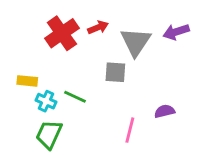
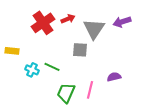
yellow rectangle: (27, 81) -> (12, 51), moved
green trapezoid: (49, 134) -> (66, 93), moved

